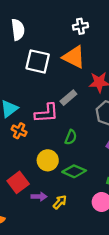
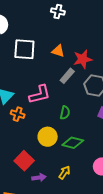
white cross: (80, 26) -> (58, 11), turned 32
orange triangle: (74, 57) -> (58, 51), moved, size x0.6
gray rectangle: (68, 98) -> (67, 76), moved
purple arrow: (39, 197) -> (39, 178), moved

